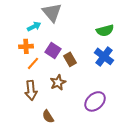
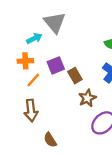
purple square: (53, 50) -> (56, 65), turned 35
brown star: (58, 82) -> (87, 98), moved

